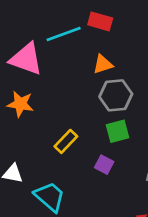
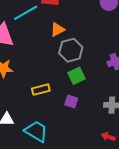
yellow rectangle: (66, 141) -> (41, 90), turned 42

